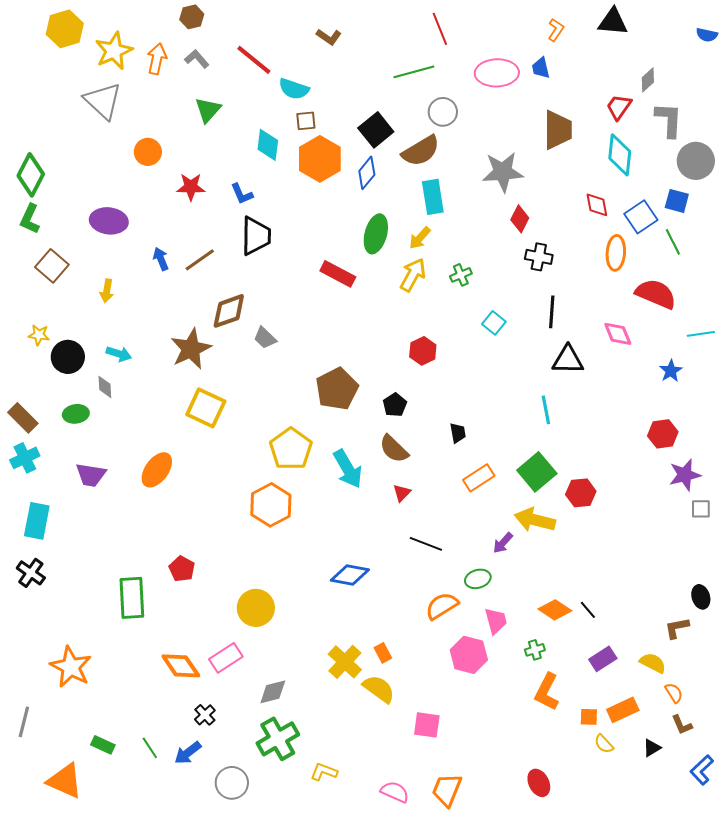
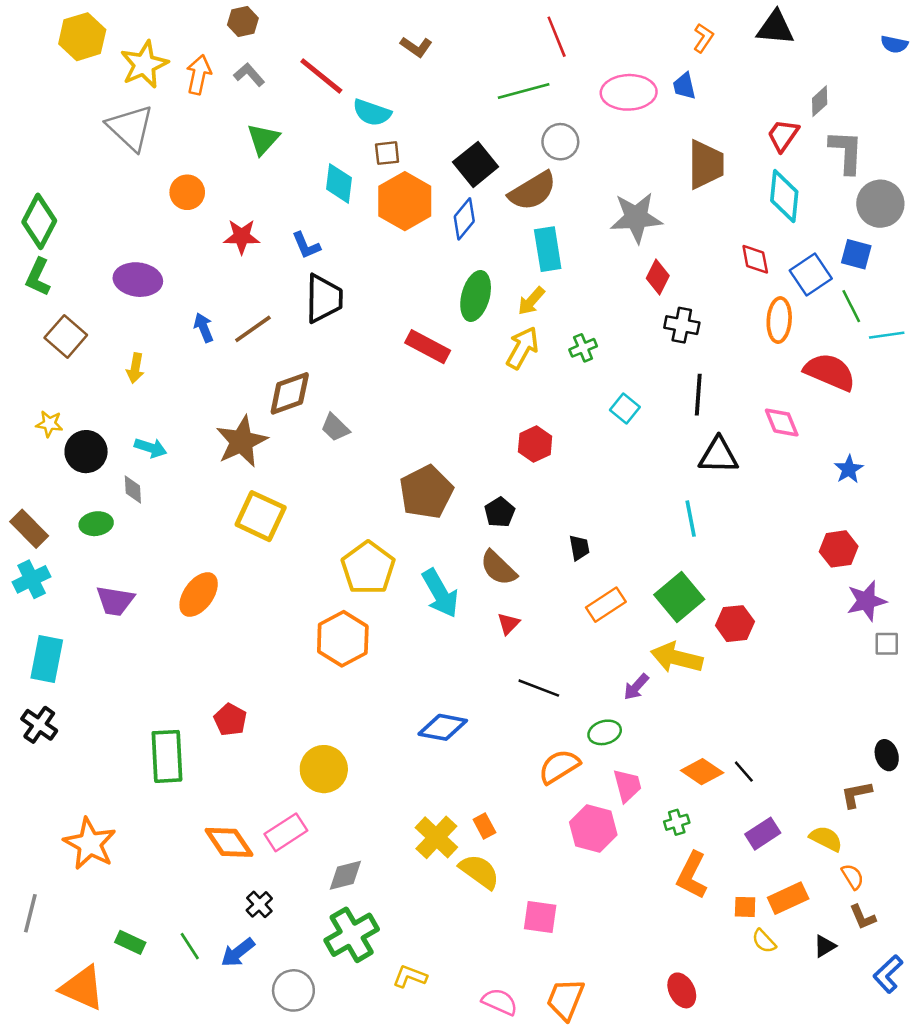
cyan line: (701, 334) -> (887, 335), moved

